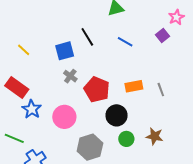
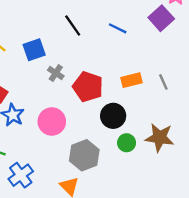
purple square: (162, 36) -> (161, 18), size x1.5
blue square: (65, 51) -> (34, 50), moved
brown star: (155, 136) -> (160, 138), size x1.4

